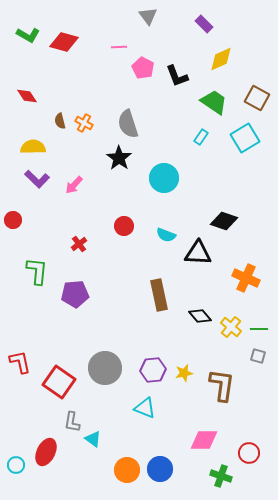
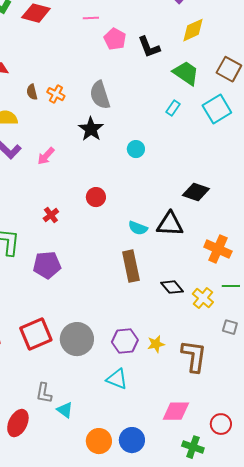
cyan circle: (164, 178) -> (136, 149), size x0.6
cyan semicircle: (166, 235) -> (138, 228), moved
green line: (259, 329) -> (231, 286), moved
red square: (59, 382) -> (36, 334), moved, turned 32

